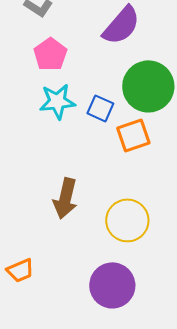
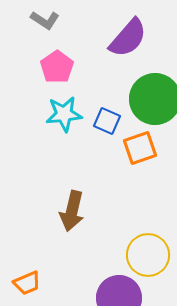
yellow circle: (127, 220) -> (148, 255), moved

